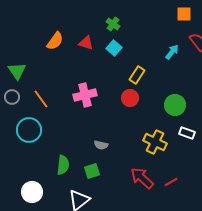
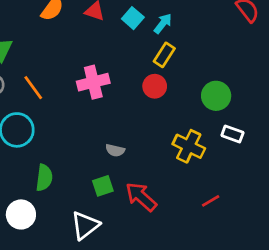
cyan arrow: (172, 52) -> (163, 23), moved
green semicircle: (63, 165) -> (44, 178), moved
red arrow: (142, 178) -> (141, 197), moved

